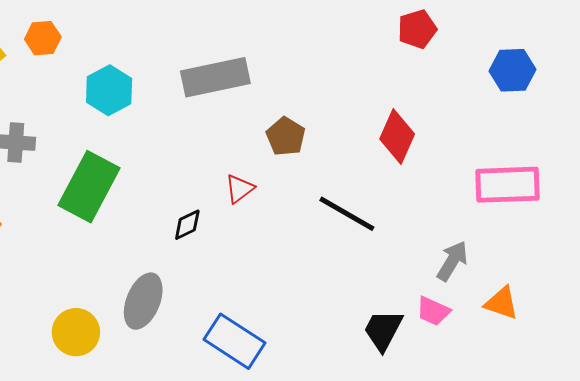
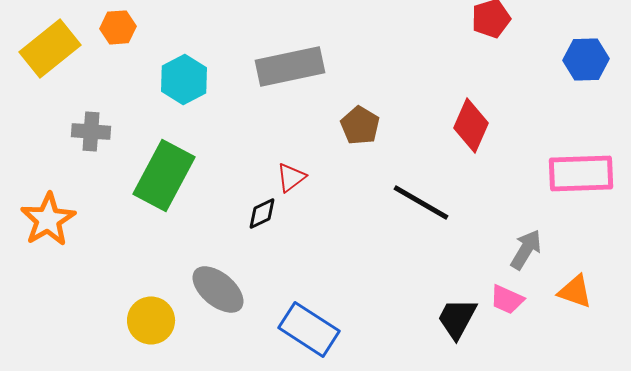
red triangle: (240, 189) -> (291, 177), moved
gray ellipse: (143, 301) -> (218, 289), turned -72

